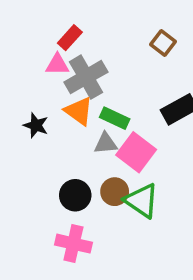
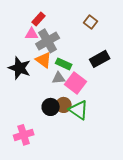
black star: (36, 125) -> (20, 68), size x1.6
black circle: (75, 195) -> (51, 107), moved
pink cross: (73, 244) -> (24, 135), moved, turned -30

